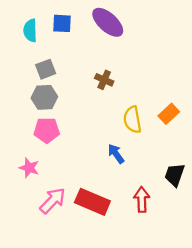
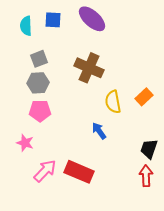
brown cross: (104, 80) -> (89, 68), size x1.8
red arrow: (142, 199) -> (146, 176), moved

